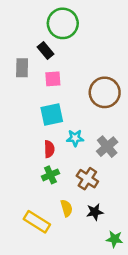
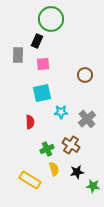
black rectangle: (46, 50) -> (37, 41), turned 64
brown circle: (105, 92) -> (85, 75), size x0.6
red semicircle: (49, 149) -> (30, 122), moved
green cross: (50, 175) -> (47, 149), moved
green star: (115, 239) -> (93, 186), moved

